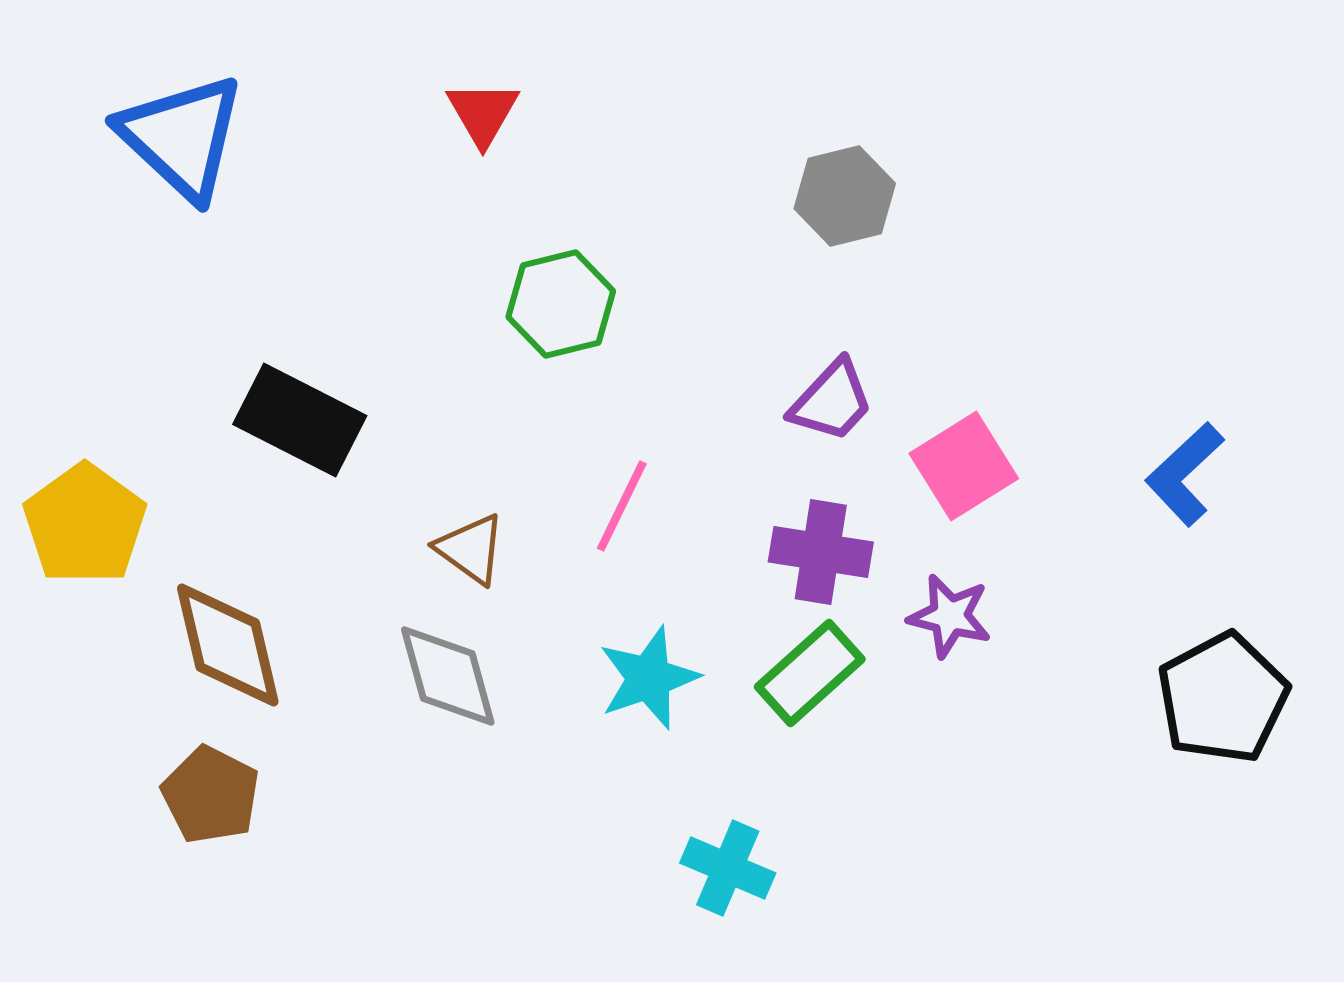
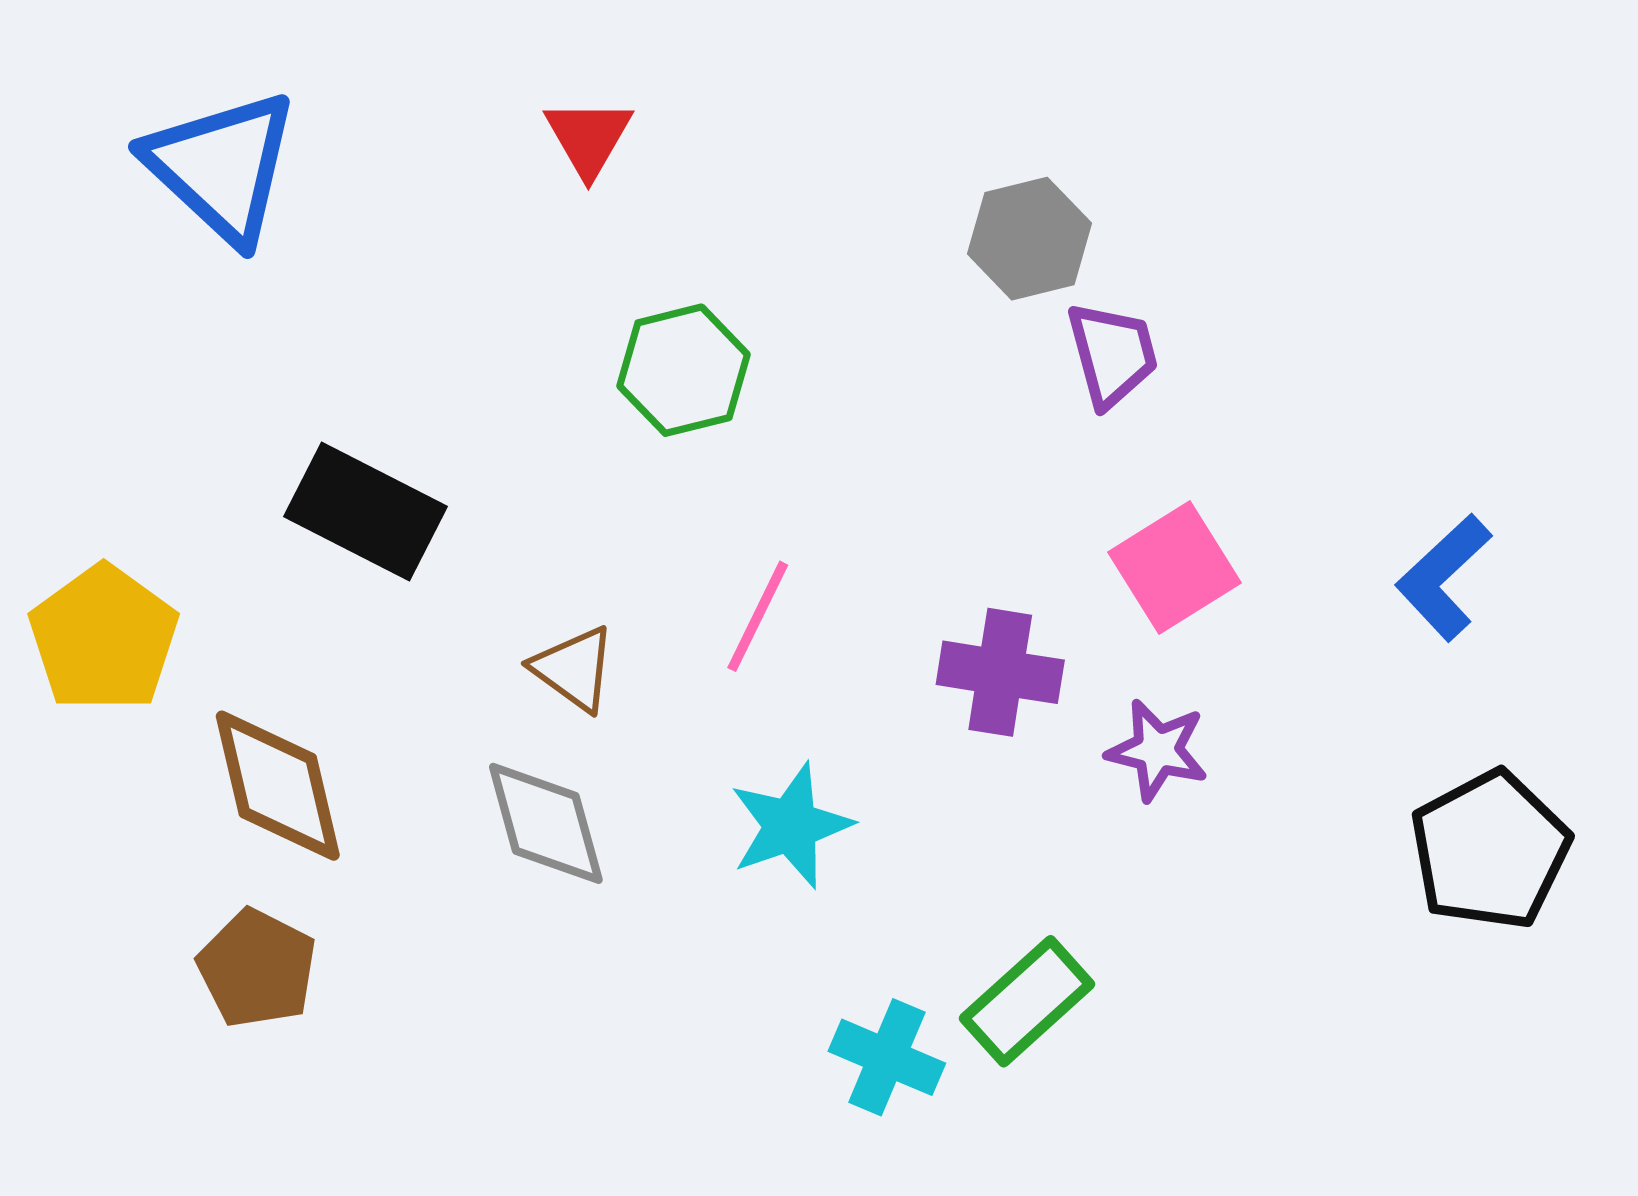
purple trapezoid: (832, 401) -> (1112, 354), moved, turned -58
green rectangle: (810, 673) -> (1027, 1001), moved

